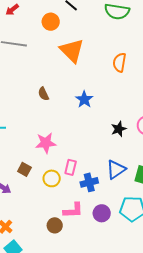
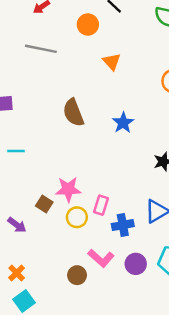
orange triangle: (72, 51) -> (112, 62), size x0.6
brown semicircle: (43, 94) -> (73, 113), size x1.6
pink star: (46, 143) -> (68, 189), moved
pink L-shape: (73, 210) -> (101, 258), turned 40

